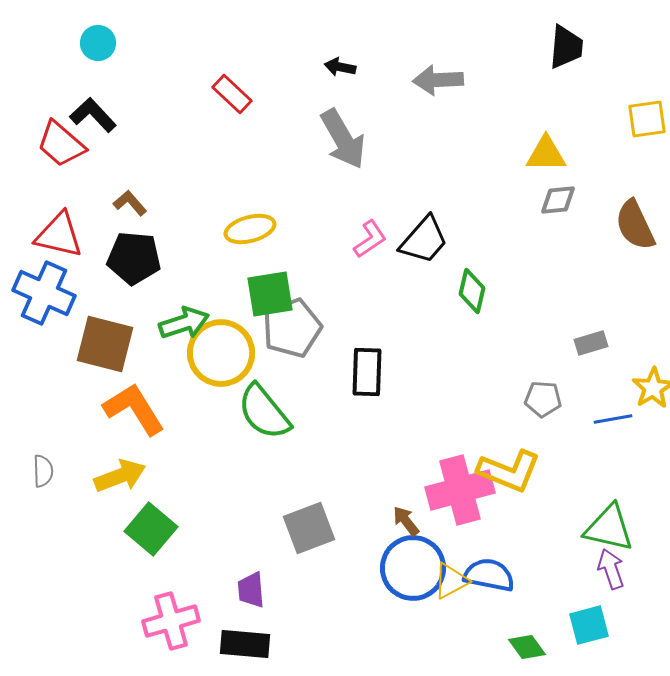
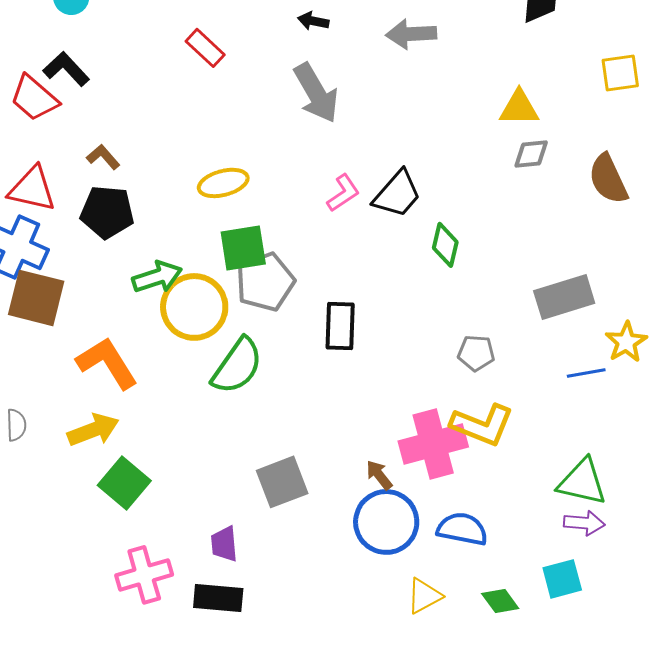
gray rectangle: (591, 343) -> (564, 297), size x1.8
brown square: (105, 344) -> (36, 298), moved
gray pentagon: (543, 399) -> (476, 353), moved
green semicircle: (264, 412) -> (237, 366), turned -106
purple arrow: (611, 569) -> (584, 523), turned 114
yellow triangle: (451, 581) -> (424, 596), moved

